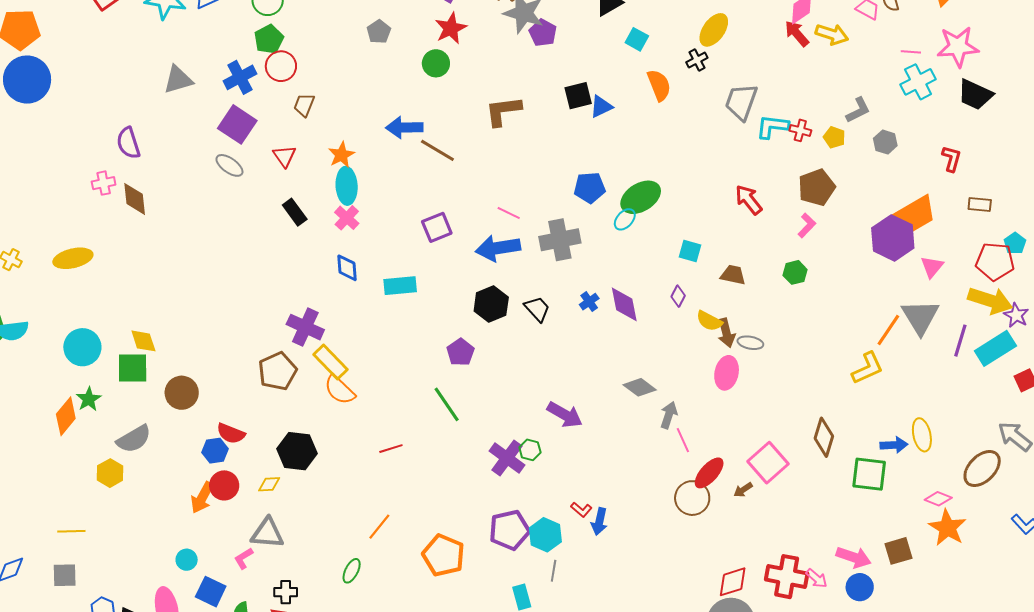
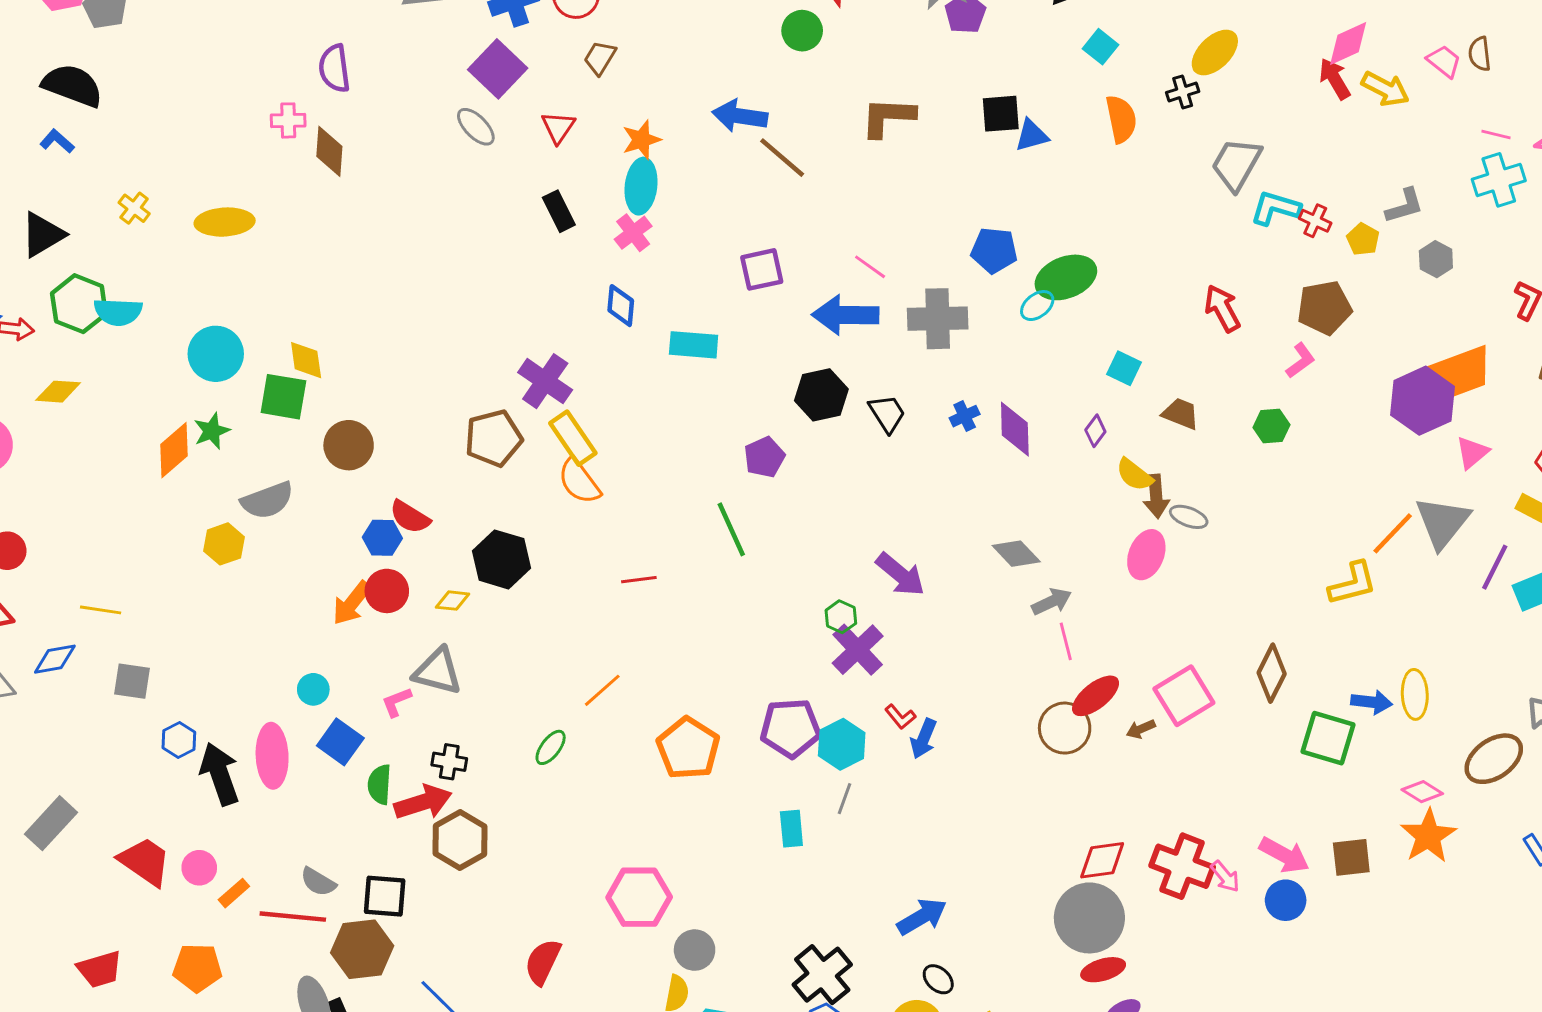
gray arrow: (669, 415) -> (1052, 602), turned 36
purple cross: (507, 458) -> (858, 650), moved
yellow line: (71, 531) -> (101, 610), moved

